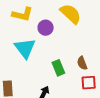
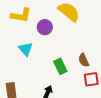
cyan triangle: (25, 48) -> (26, 49), size x0.7

